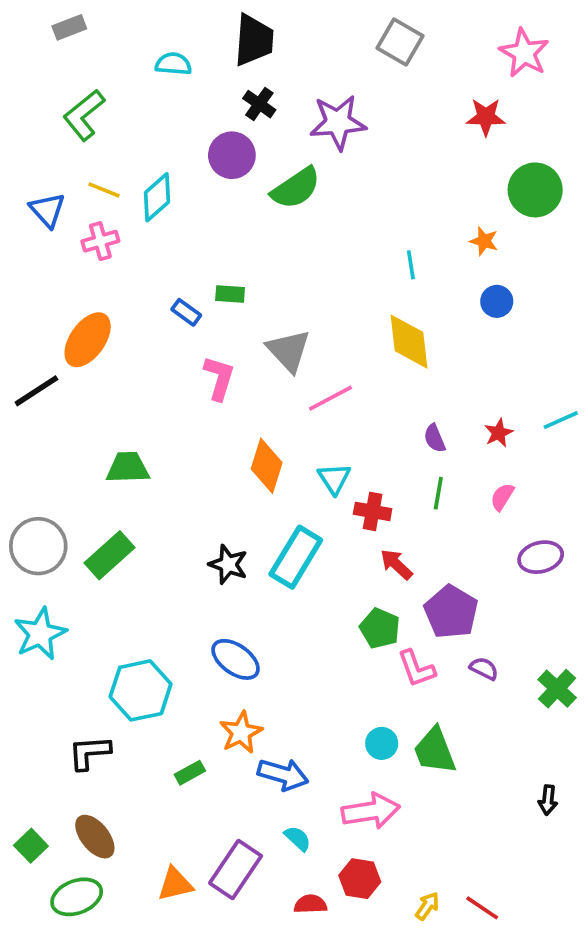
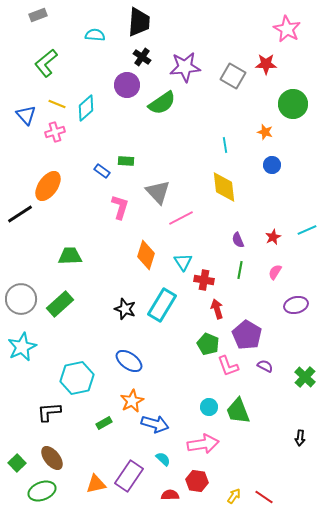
gray square: (400, 42) -> (233, 76), moved
red arrow: (396, 564) -> (217, 309), turned 30

